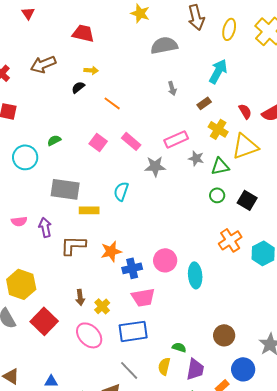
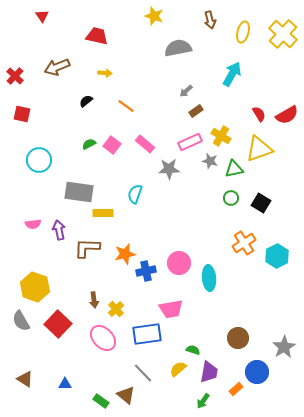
brown arrow: (196, 17) -> (210, 20), size x0.7
black semicircle: (78, 87) -> (86, 101), moved
gray arrow: (172, 88) -> (186, 91), turned 64
brown rectangle: (204, 103) -> (196, 111), moved
yellow cross: (218, 129) -> (221, 136), moved
green semicircle: (54, 140) -> (89, 144), moved
pink trapezoid: (143, 297) -> (171, 309), moved
yellow semicircle: (164, 366) -> (178, 369), turned 36

